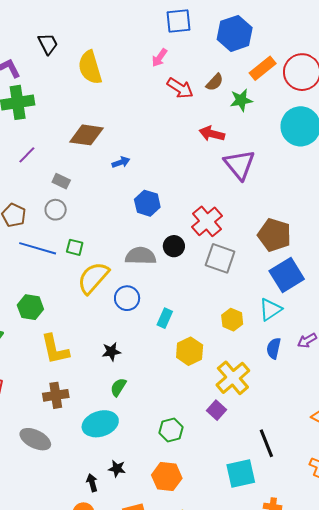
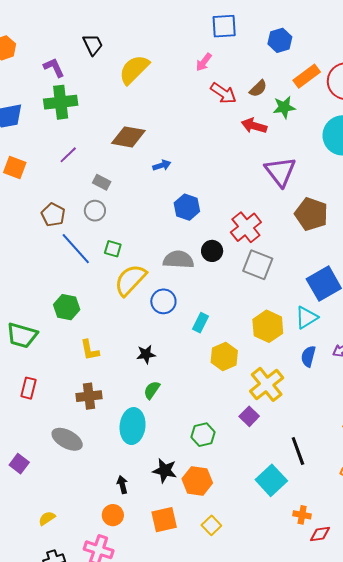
blue hexagon: (235, 33) -> (280, 40), size x0.7
yellow semicircle: (90, 67) -> (134, 70), turned 60
red arrow: (212, 134) -> (254, 126), moved
brown pentagon: (274, 235) -> (311, 214), moved
blue line: (38, 248) -> (76, 249), turned 30
yellow hexagon: (232, 320) -> (268, 326), size x1.4
yellow L-shape: (55, 349) -> (90, 350), size x0.7
cyan ellipse: (100, 424) -> (133, 426), turned -68
black star: (117, 469) -> (165, 471), moved, size x1.4
cyan square: (241, 473) -> (271, 480), turned -32

